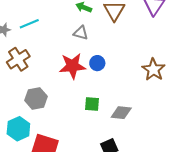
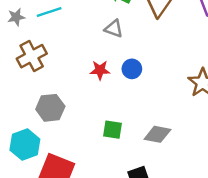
red star: (72, 66) -> (100, 70), size x0.6
green square: (92, 104) -> (112, 130), moved

